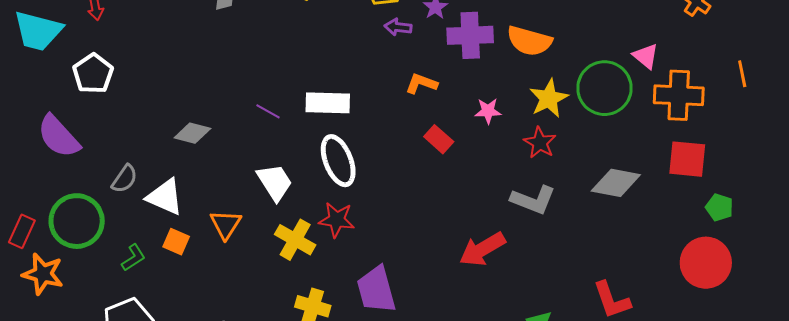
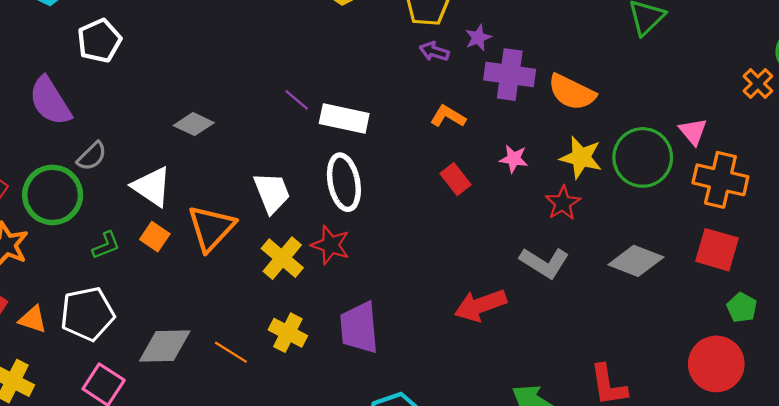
yellow star: (549, 98) -> (581, 157), turned 30
purple line: (268, 111) -> (297, 100), moved
gray semicircle: (125, 179) -> (92, 156), moved
orange triangle: (226, 224) -> (211, 228), size x1.4

